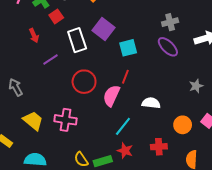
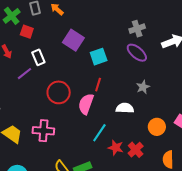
red square: (56, 16) -> (27, 32), turned -32
white rectangle: (77, 40) -> (38, 57), moved, size x0.7
gray star: (196, 86) -> (143, 87), moved
red cross: (159, 147) -> (136, 150), turned -35
red star: (125, 151) -> (116, 148), moved

